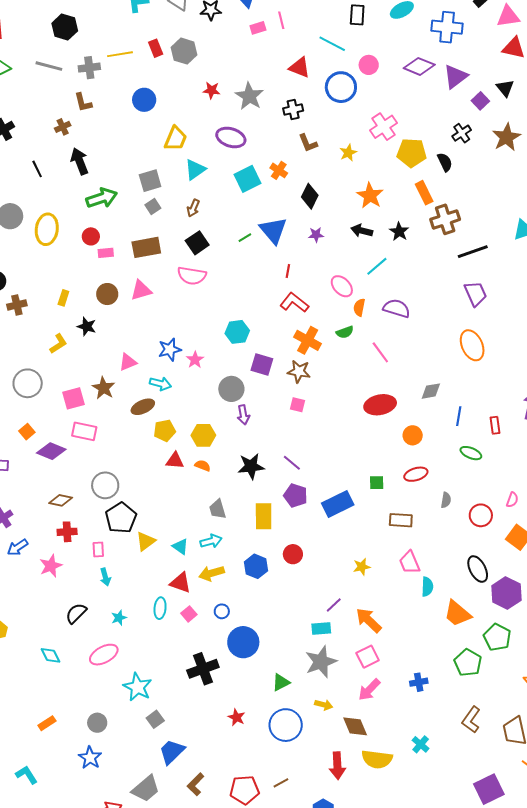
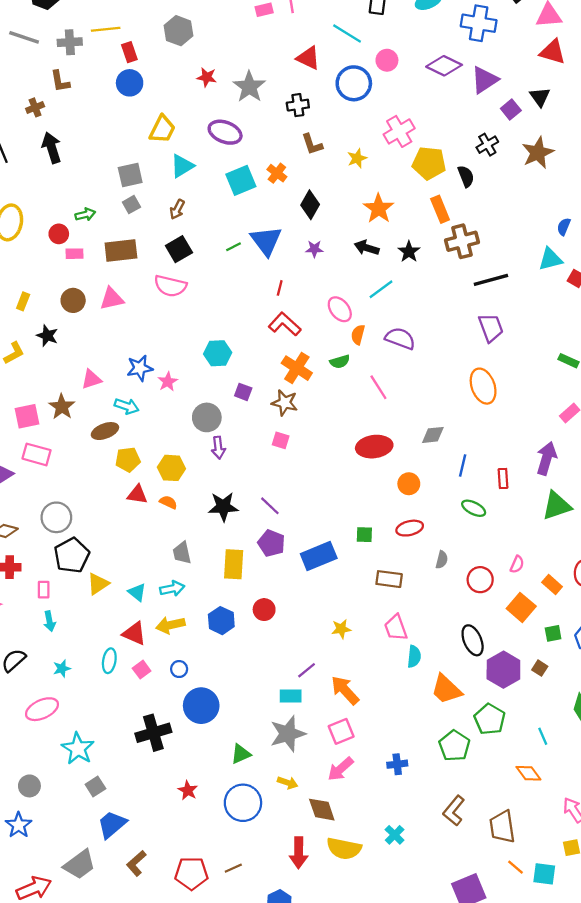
red rectangle: (156, 48) -> (129, 52), moved
green arrow: (102, 198) -> (85, 215), moved, size x0.6
purple square: (262, 364) -> (243, 392), size x0.7

